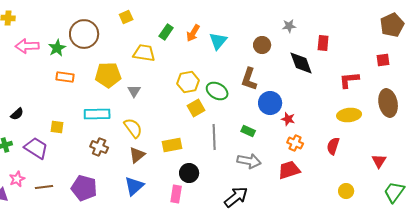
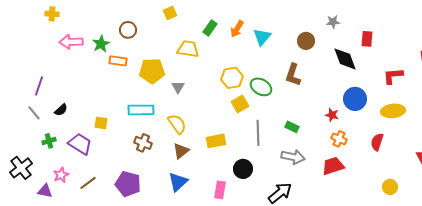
brown circle: (84, 34) -> (128, 30), size x0.6
orange rectangle: (65, 77) -> (118, 61), moved
blue circle: (270, 103) -> (355, 99), moved
black circle: (189, 173) -> (243, 169), moved
brown line: (44, 187) -> (88, 183), turned -30

